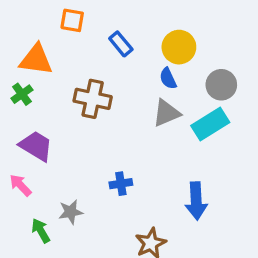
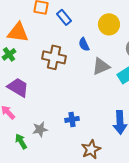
blue rectangle: (121, 44) -> (64, 17), moved
blue semicircle: (168, 78) -> (84, 44), moved
blue cross: (121, 184) -> (72, 119), moved

